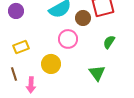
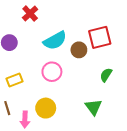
pink circle: (68, 39) -> (52, 72), moved
yellow circle: (51, 64) -> (46, 108), moved

